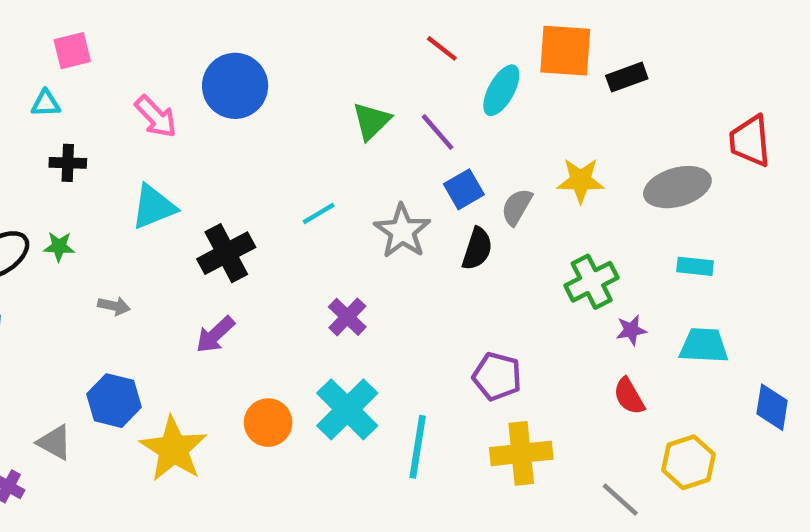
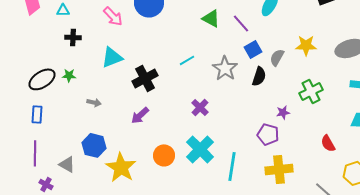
green triangle: (372, 121) -> (211, 18), turned -48
purple star: (631, 330) -> (283, 112), moved

